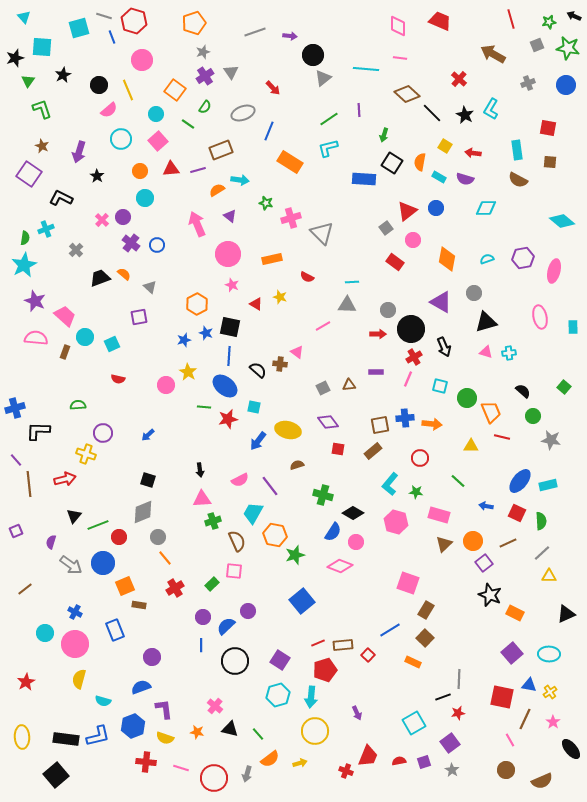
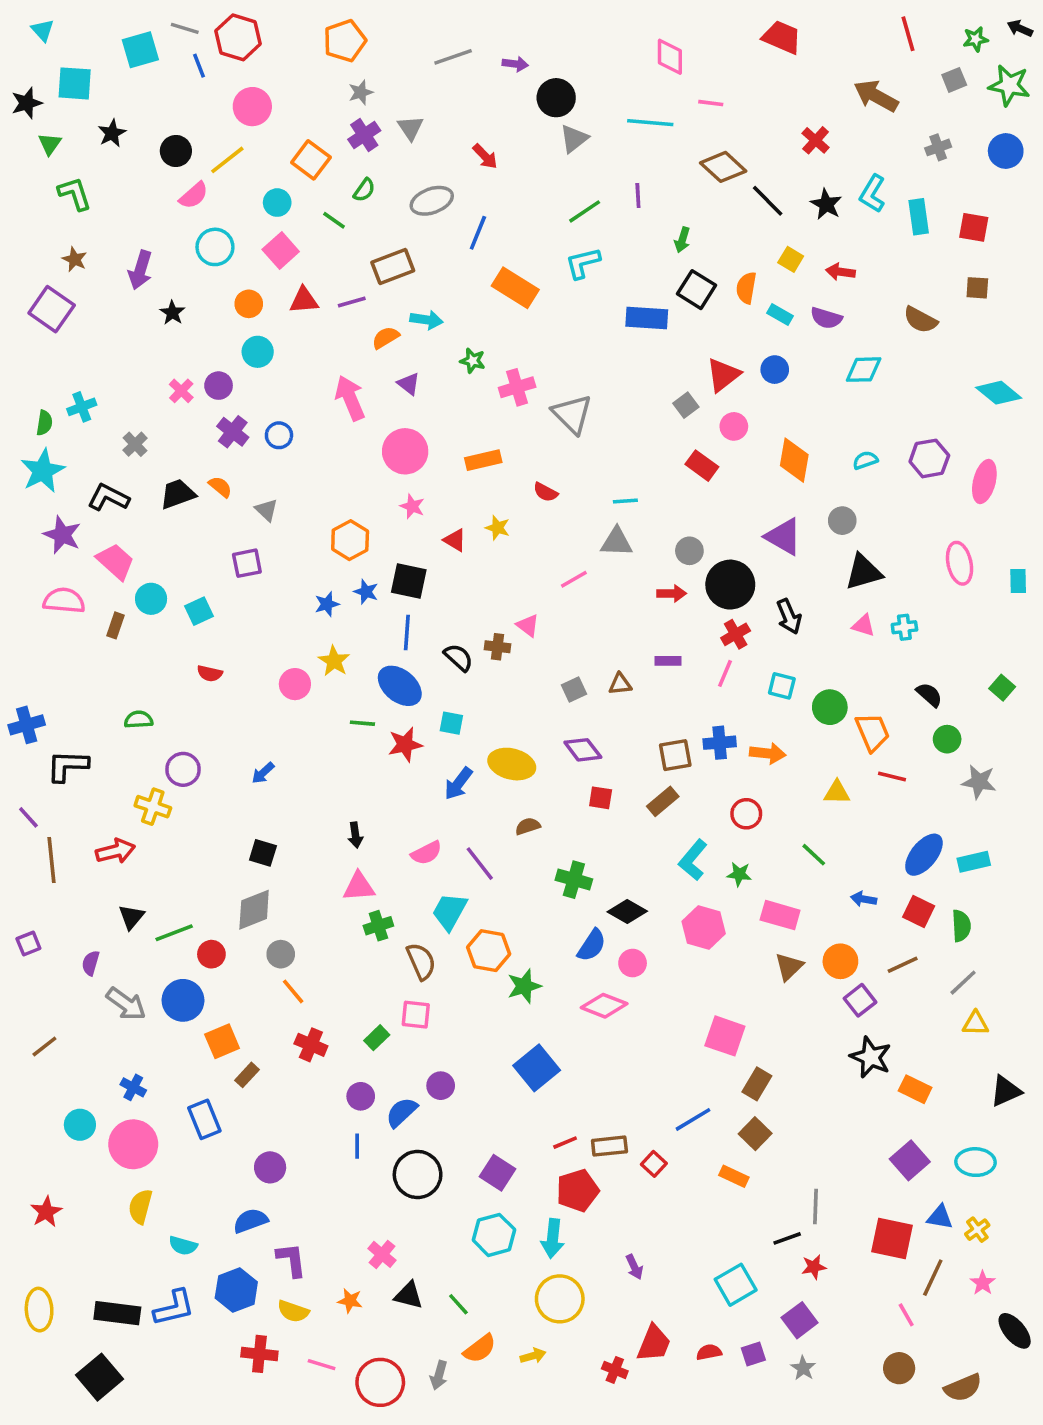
pink diamond: (398, 26) -> (670, 57), moved
yellow line: (128, 90) -> (227, 160), turned 75
cyan rectangle: (517, 150) -> (919, 217), moved
black L-shape: (61, 198) -> (108, 497), moved
red cross: (175, 588) -> (311, 1045), turned -36
brown rectangle: (139, 605) -> (247, 1075), turned -56

